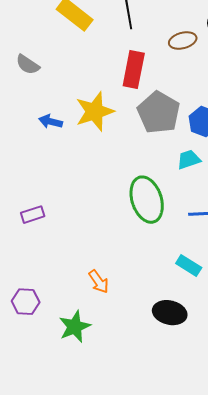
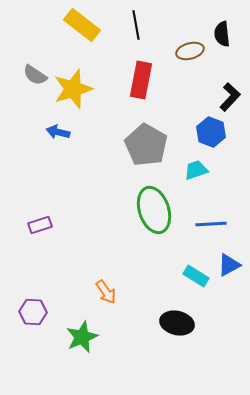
yellow star: (95, 112) -> (73, 89), moved
gray pentagon: (159, 113) -> (146, 145), moved

